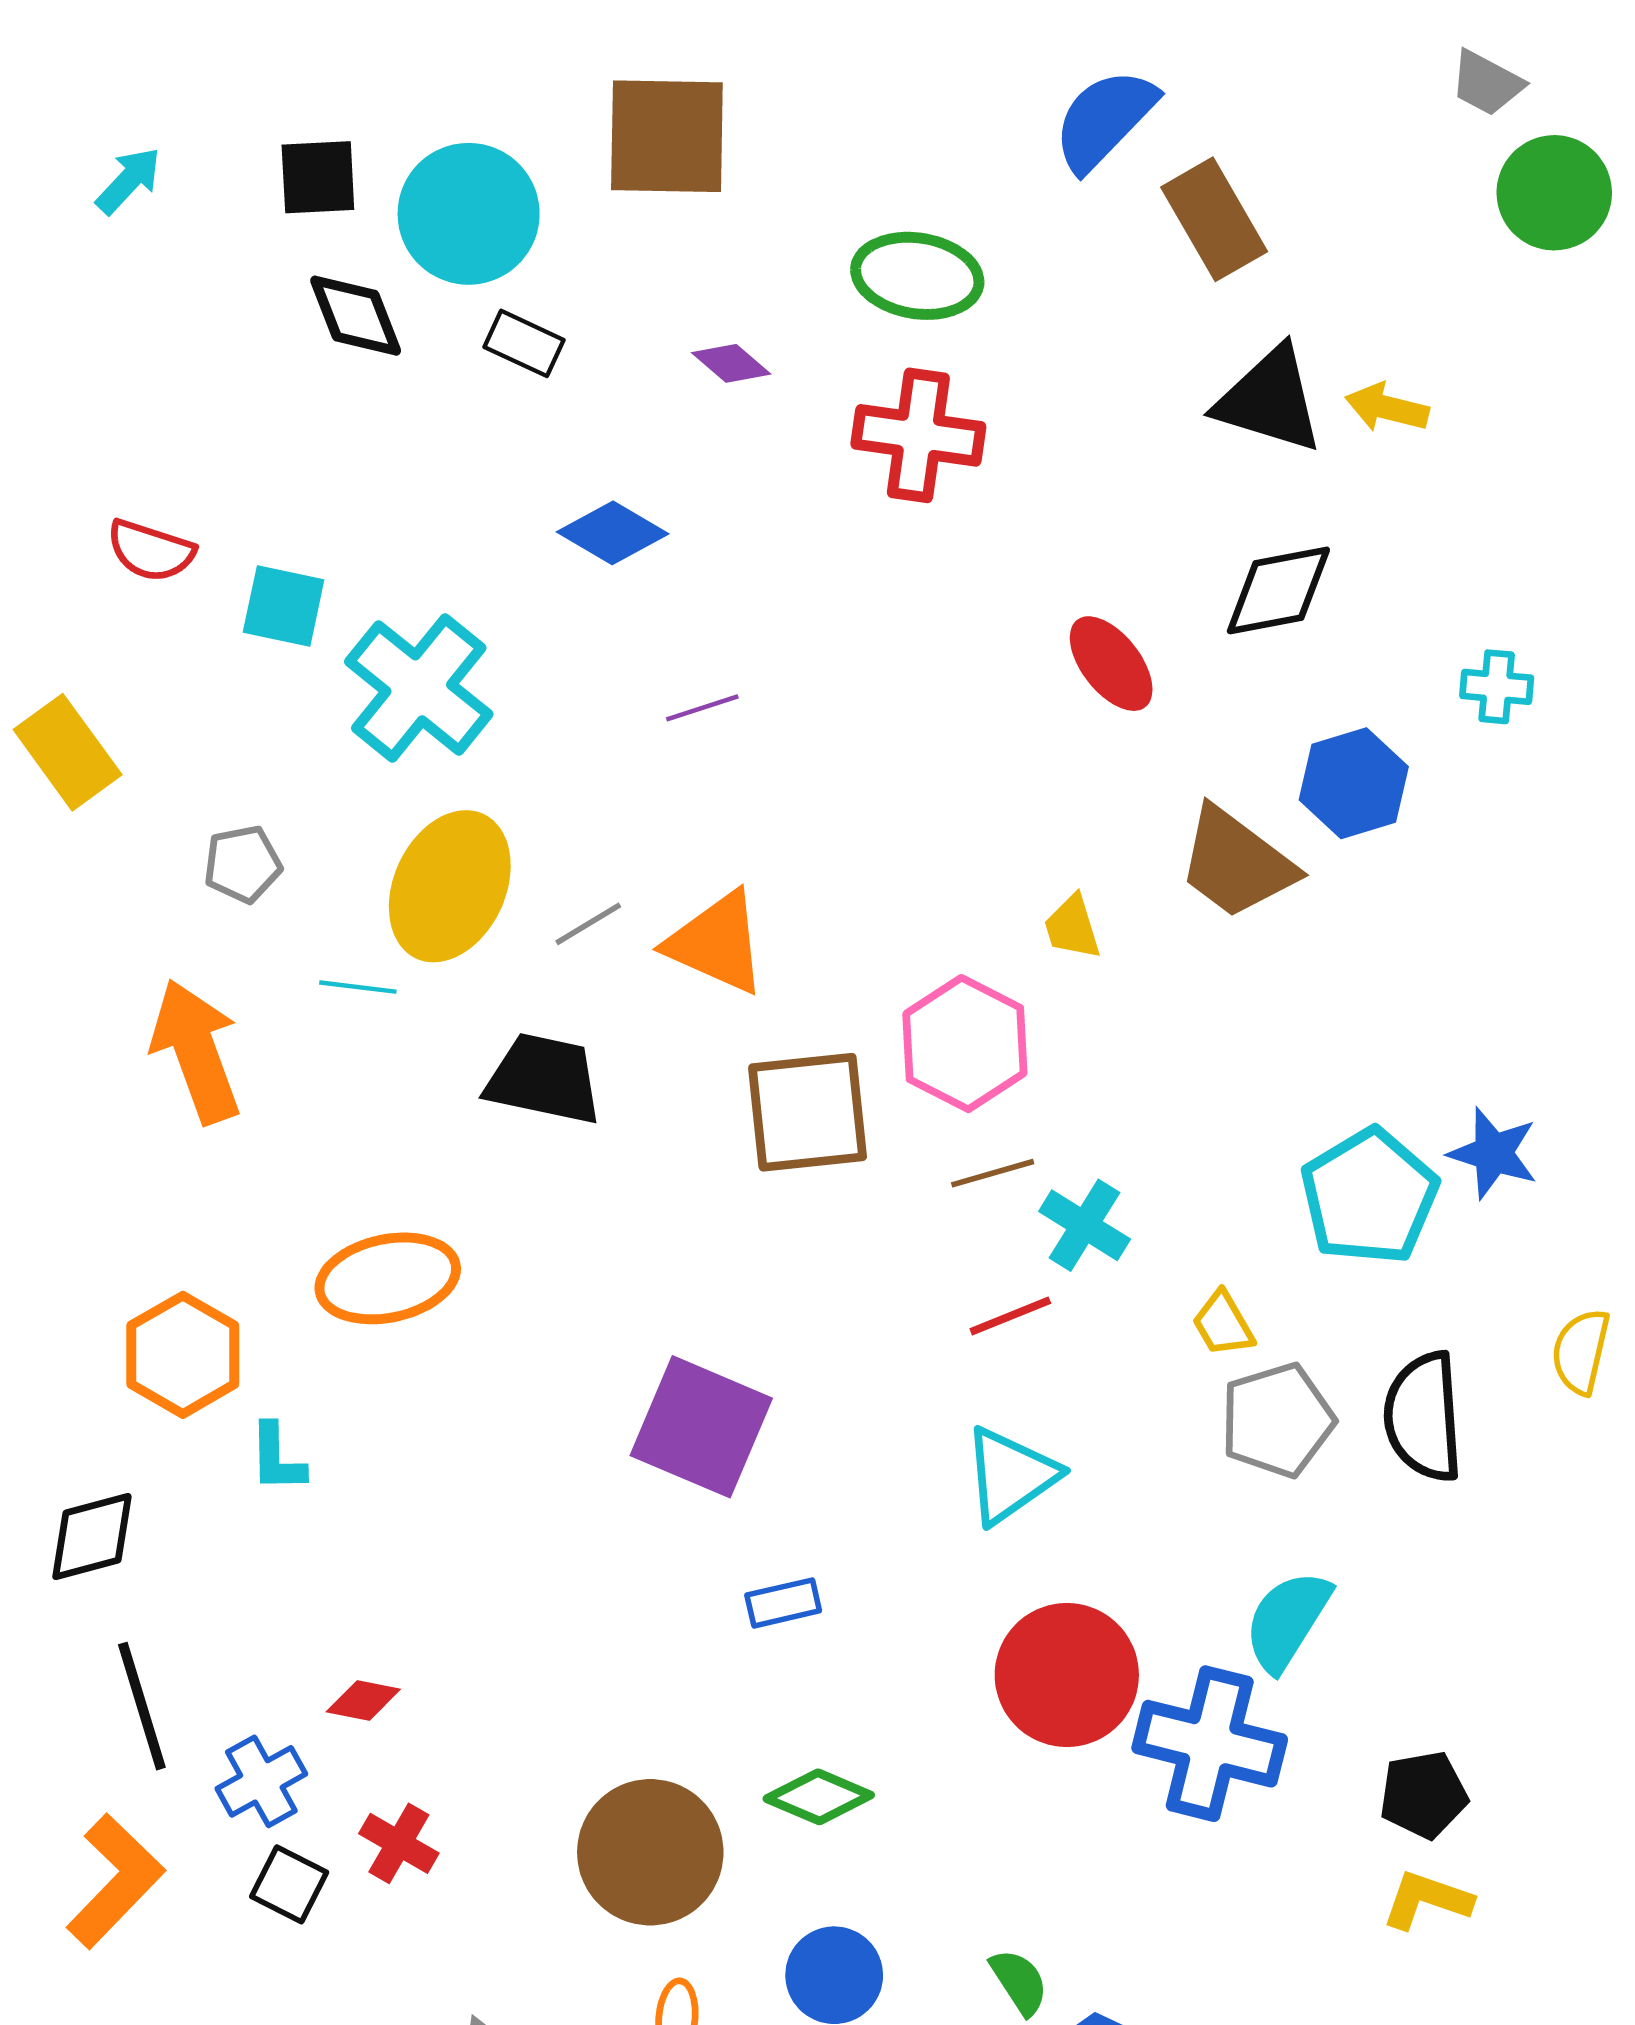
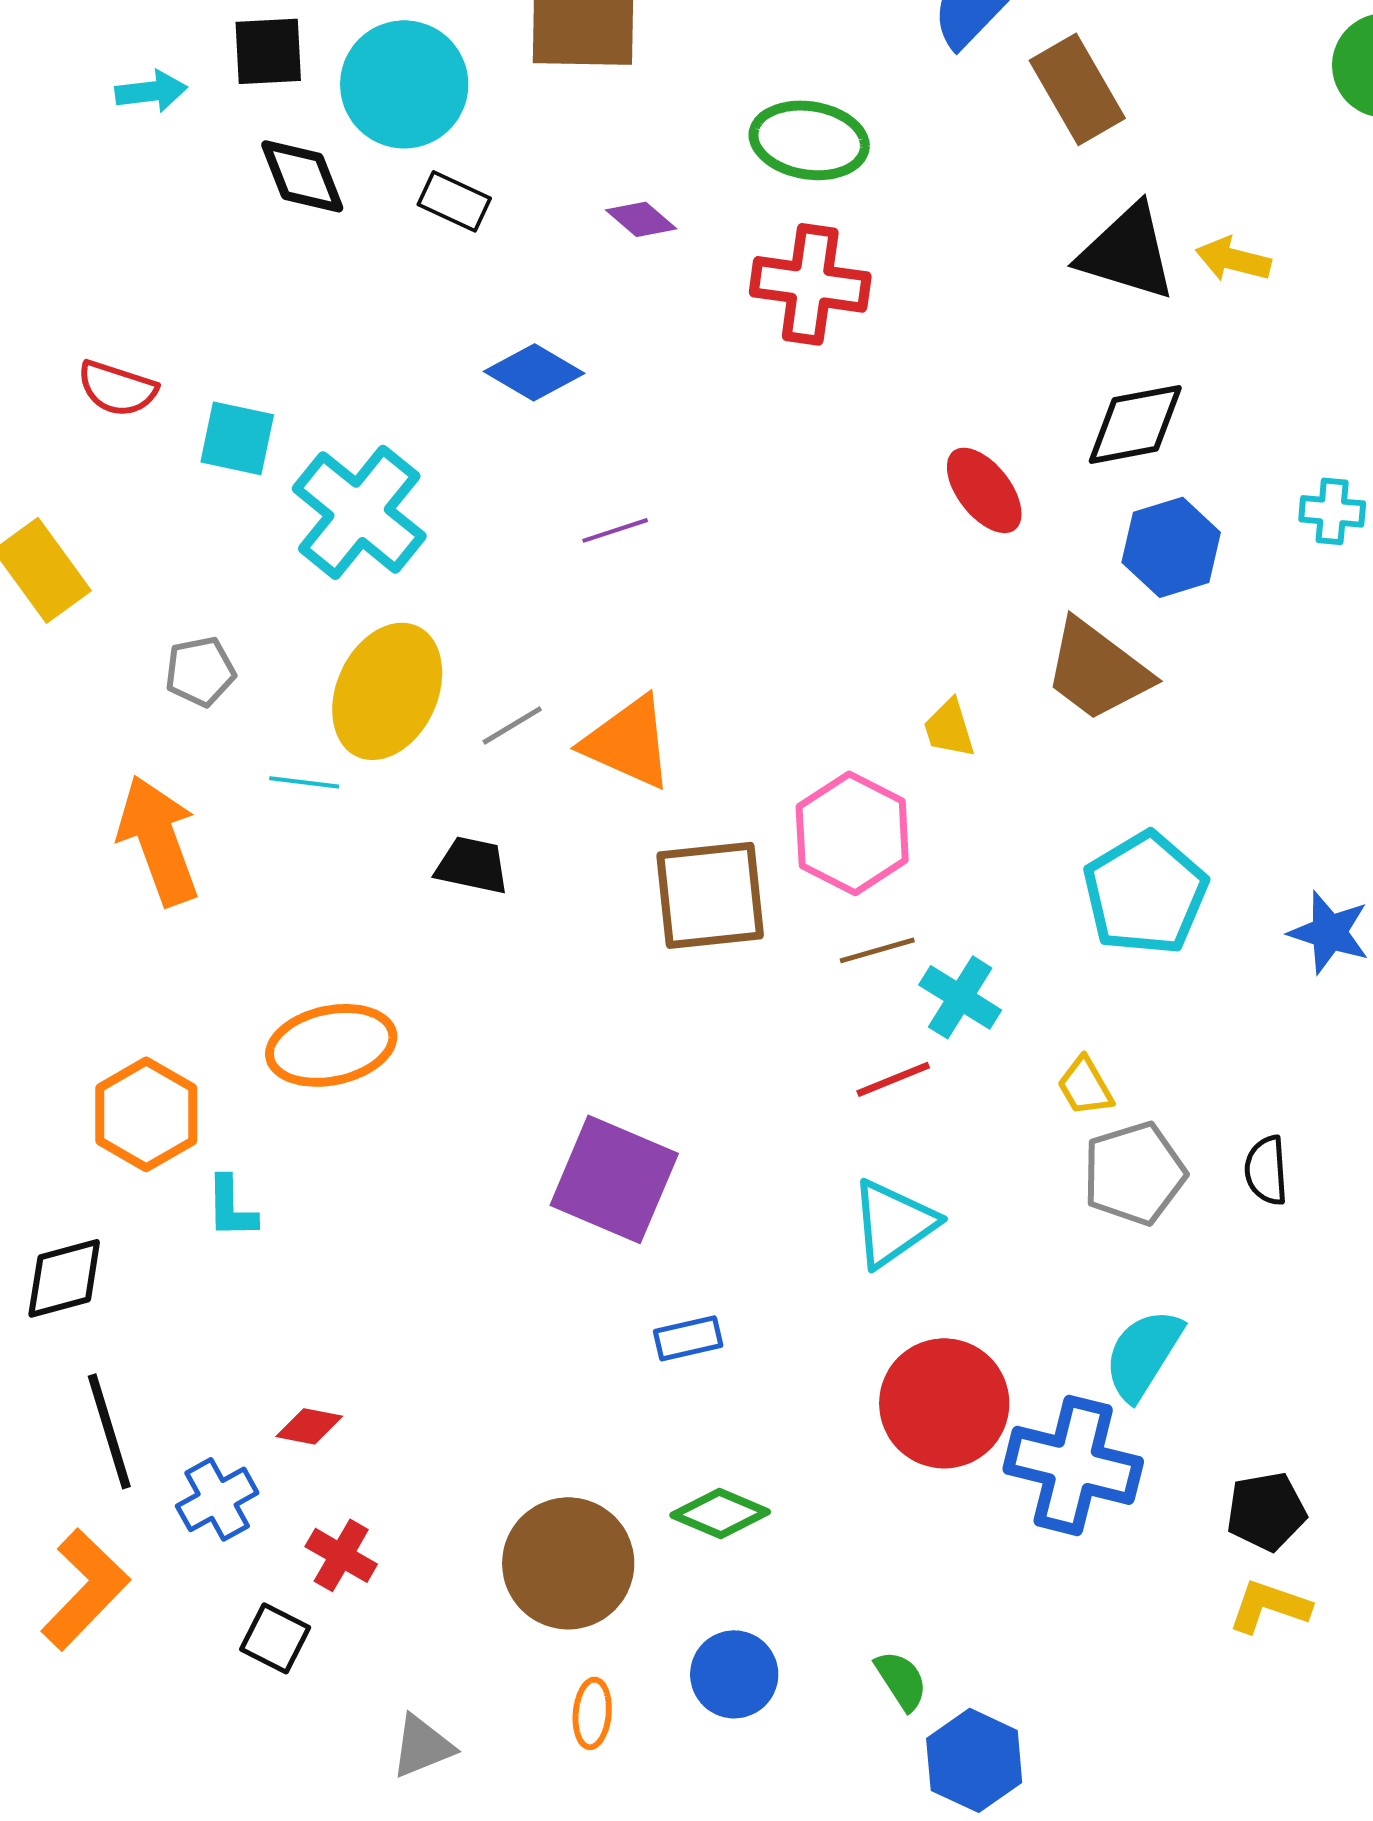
cyan arrow: (129, 181) -> (151, 91), moved, turned 40
blue hexagon: (1354, 783) -> (1171, 547), moved
black trapezoid: (544, 1079) -> (472, 865), size x0.7
cyan pentagon: (1369, 1196) -> (1145, 893), moved
black semicircle: (1424, 1417) -> (1266, 1170), size x0.6
black square: (289, 1884) -> (275, 1638), moved

